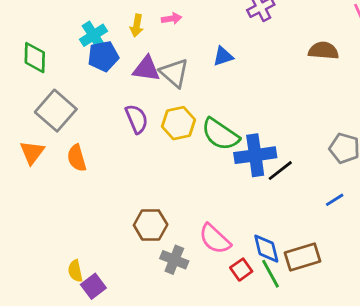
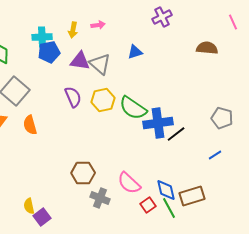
cyan cross: (93, 35) -> (42, 37), turned 30

